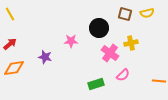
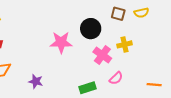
pink star: (71, 41) -> (61, 42), size x1.5
purple star: (45, 57) -> (36, 81), moved

